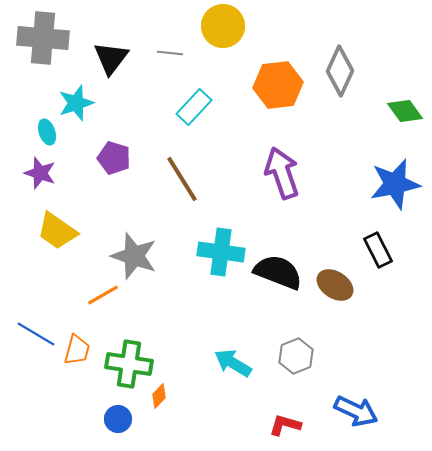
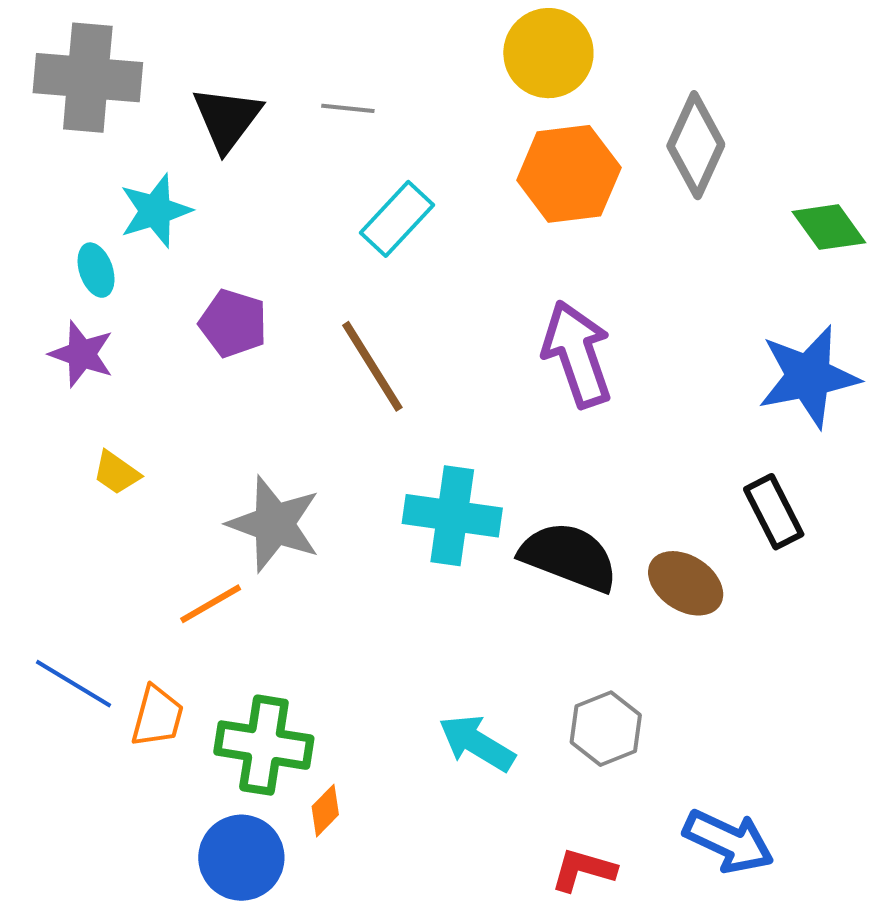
yellow circle: (223, 26) -> (548, 53), moved
yellow trapezoid: (57, 231) -> (116, 473), size x0.6
blue circle: (118, 419) -> (241, 858), size x1.5

